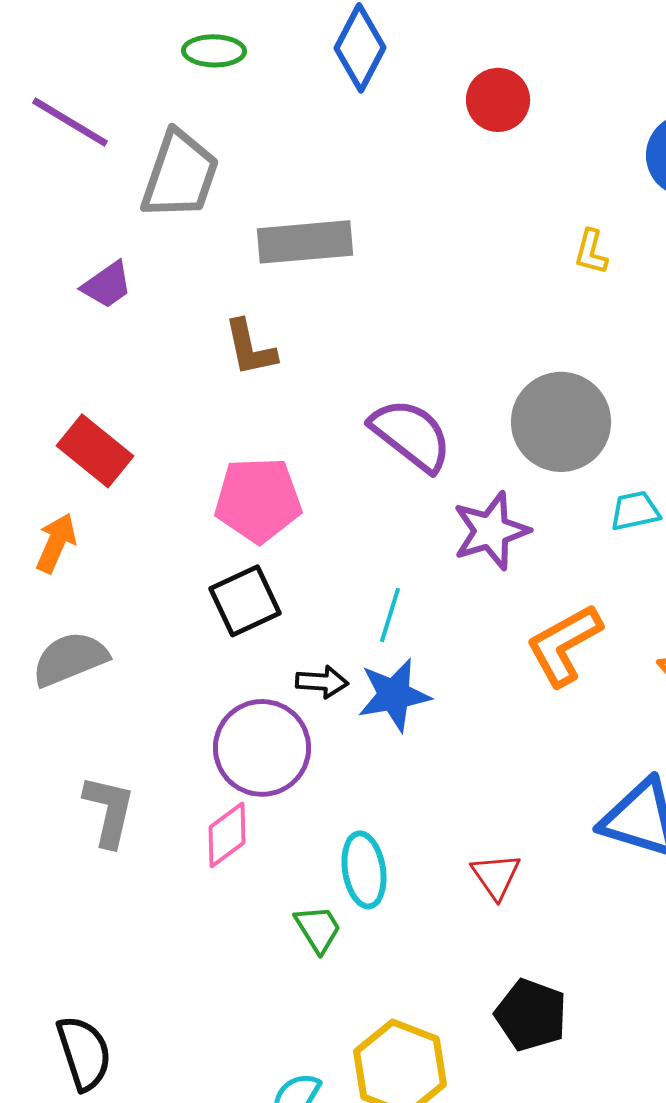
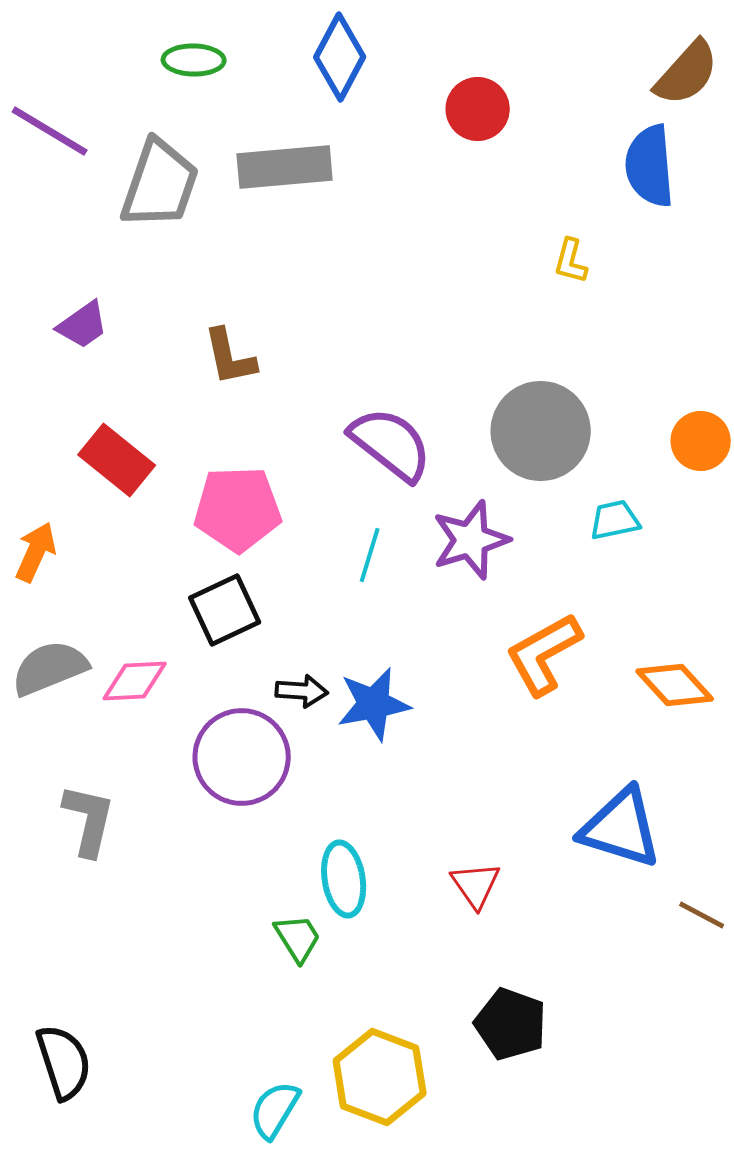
gray rectangle: (305, 242) -> (285, 167), moved
purple trapezoid: (107, 285) -> (83, 325), moved
red rectangle: (95, 451) -> (117, 460), moved
cyan line: (390, 615) -> (370, 555), moved
pink diamond: (227, 835) -> (135, 681), moved, turned 34

